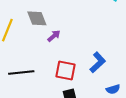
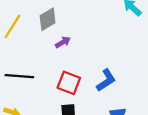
gray diamond: (37, 18) -> (48, 19), turned 70

